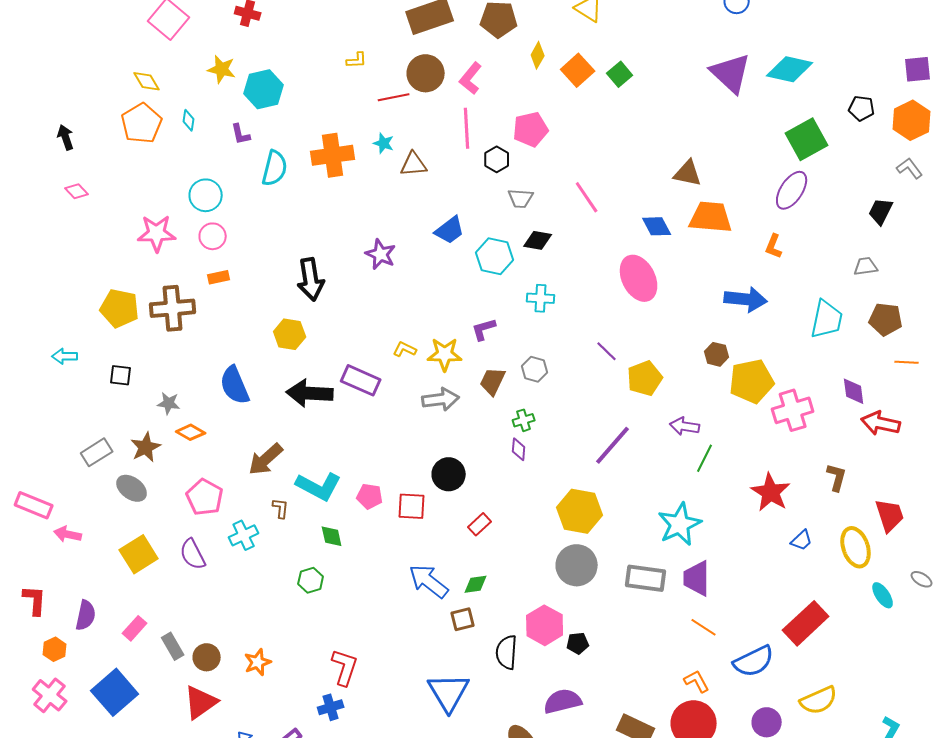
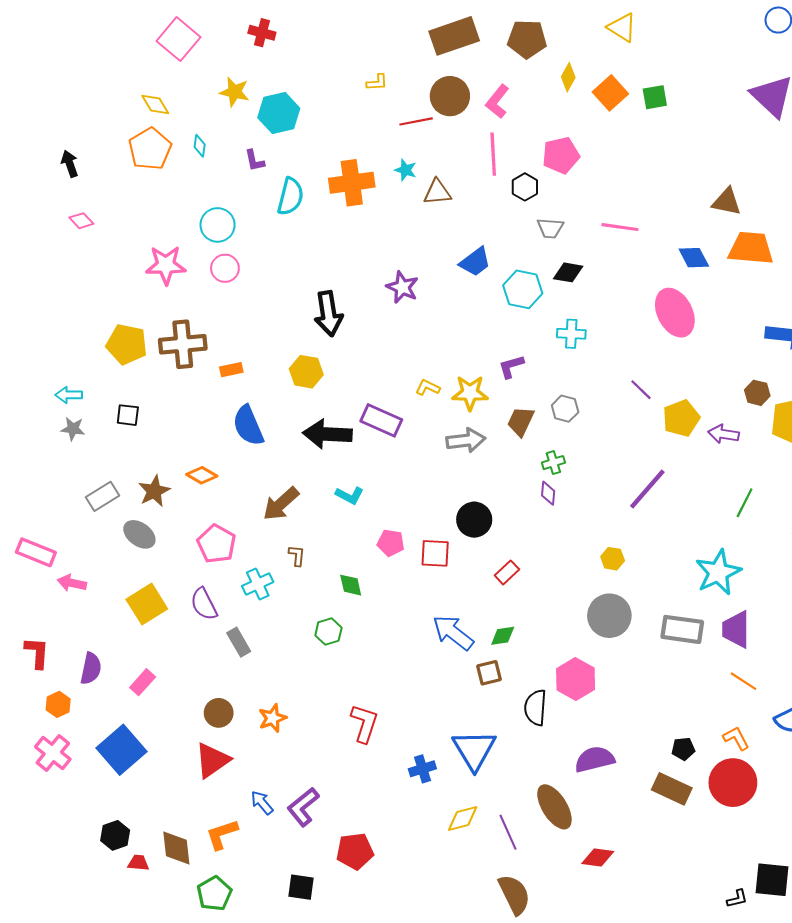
green square: (620, 74) -> (655, 97), turned 30
pink line: (587, 197) -> (620, 227), turned -48
orange rectangle: (219, 277) -> (231, 370), moved
gray star: (169, 403) -> (73, 429), moved
purple arrow: (685, 426) -> (723, 434), moved
cyan L-shape: (319, 486) -> (350, 495), moved, size x0.6
yellow hexagon: (580, 511) -> (613, 559), size x0.5
black pentagon: (578, 643) -> (683, 749), moved
gray rectangle: (173, 646) -> (239, 642), moved
blue cross: (331, 707) -> (422, 769), moved

